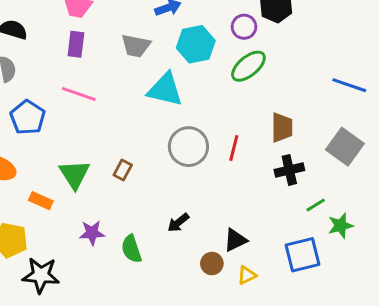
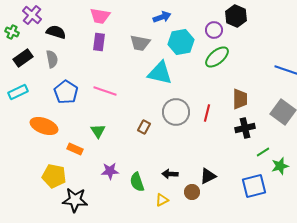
pink line: (79, 94) -> (105, 91), moved
brown rectangle: (123, 170) -> (144, 127), moved
green triangle: (74, 174) -> (98, 131), size x0.7
black arrow: (178, 223) -> (170, 174), moved, turned 42
yellow triangle: (247, 275) -> (162, 200), moved

